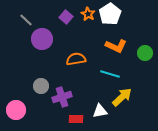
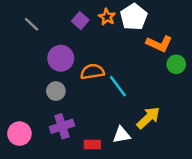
purple circle: (42, 39) -> (61, 58), moved
orange L-shape: (116, 46) -> (159, 44), moved
cyan line: (110, 74) -> (118, 86), moved, turned 36
gray circle: (41, 86) -> (56, 91), moved
purple cross: (62, 97) -> (62, 126), moved

